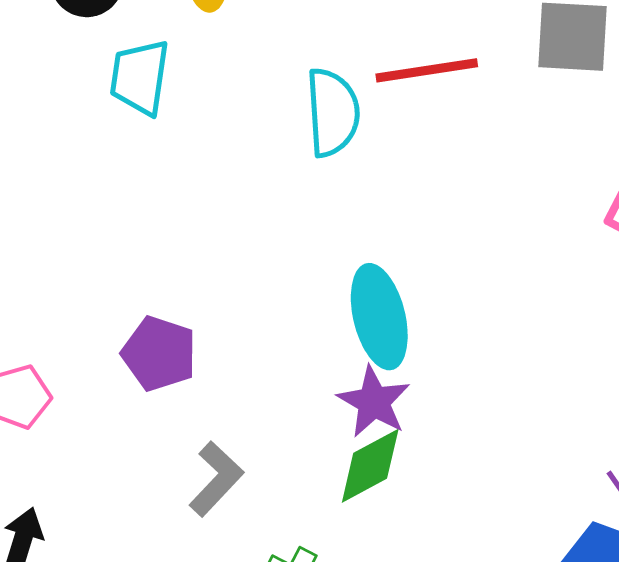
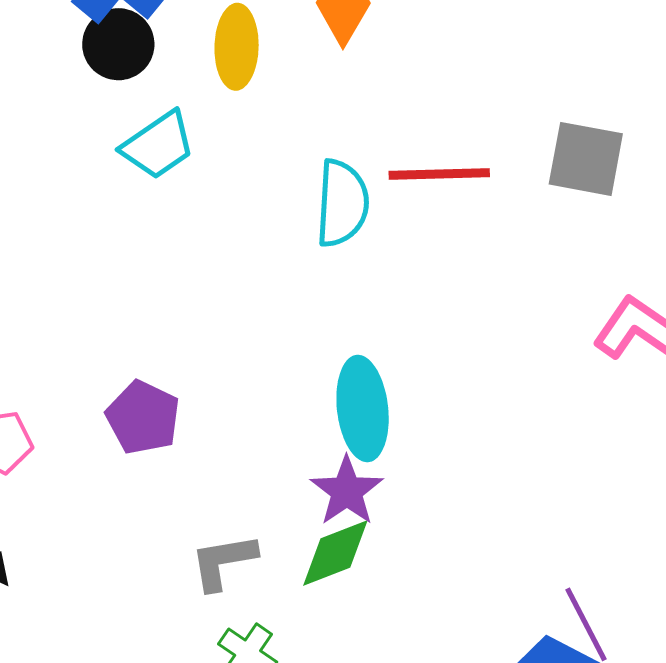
cyan trapezoid: (140, 77) -> (158, 145), turned -140
gray L-shape: (216, 479) -> (223, 562), moved, turned -150

